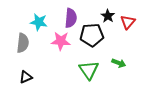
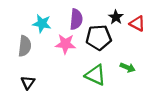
red triangle: (128, 22) -> (137, 24), turned -42
green triangle: (89, 70) -> (95, 75), turned -30
black triangle: (26, 77) -> (28, 83), turned -32

